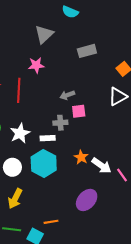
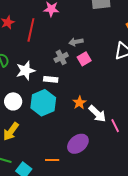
pink square: (79, 111) -> (84, 59), turned -32
gray cross: (60, 123) -> (61, 57), moved, turned -32
orange line: (51, 222) -> (52, 160), moved

